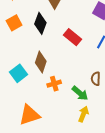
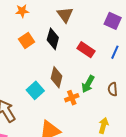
green arrow: (80, 93) -> (88, 84), moved, turned 84

